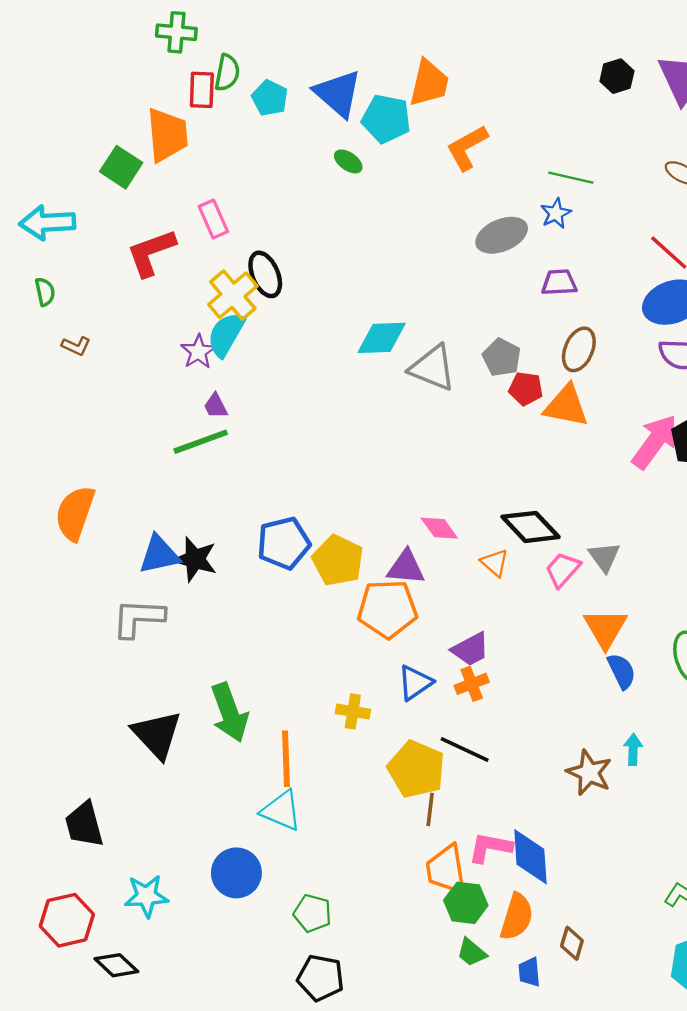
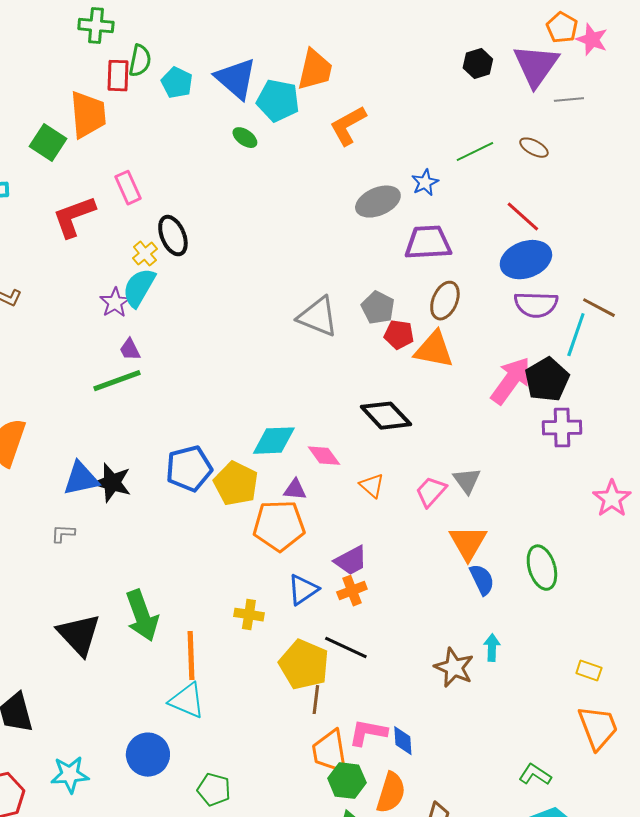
green line: (571, 178) -> (475, 152), moved, turned -39
purple trapezoid: (559, 283) -> (428, 243), size x1.5
yellow cross: (233, 295) -> (145, 254), size x0.6
cyan diamond: (382, 338) -> (274, 441), moved
black diamond: (530, 527) -> (386, 416), moved
purple triangle: (406, 567) -> (295, 490), size x0.7
gray L-shape: (138, 618) -> (63, 534), size x0.5
blue diamond: (530, 857) -> (403, 741), size x0.6

